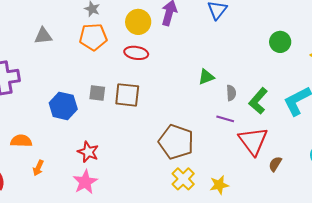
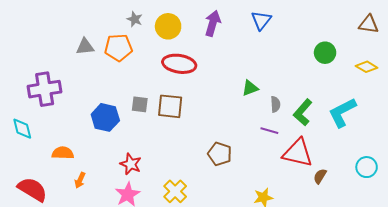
yellow circle: (138, 22) -> (168, 26), moved
orange pentagon: (93, 37) -> (118, 48), moved
red ellipse: (136, 53) -> (179, 64), size x1.4
red triangle: (253, 141) -> (298, 153), turned -40
brown pentagon: (176, 142) -> (220, 154), size x0.7
yellow cross: (183, 179) -> (175, 191), moved

